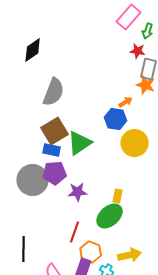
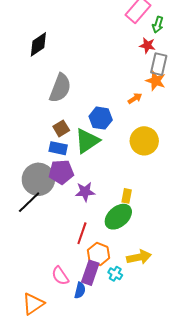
blue hexagon: (116, 119) -> (101, 118), moved
brown square: (55, 131) -> (61, 128), size x0.6
black line: (24, 249) -> (29, 202), moved, turned 45

